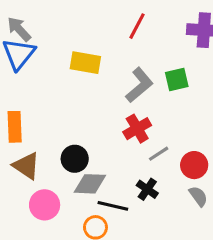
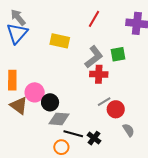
red cross: (137, 129) -> (99, 74), moved, turned 30
red circle: (194, 165) -> (116, 109), moved
black cross: (147, 189) -> (94, 138), moved
pink circle: (45, 205) -> (35, 92), moved

